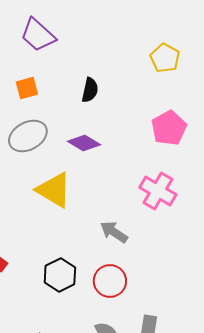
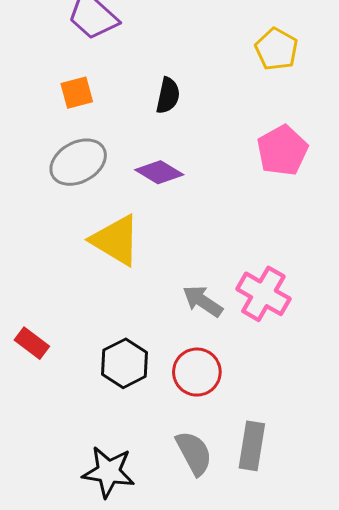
pink cross: (158, 191) -> (263, 294), moved

